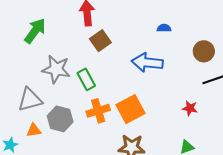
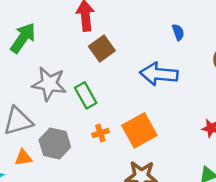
blue semicircle: (164, 28) -> (178, 32), turned 72
orange cross: (98, 111) -> (100, 133), size x0.6

